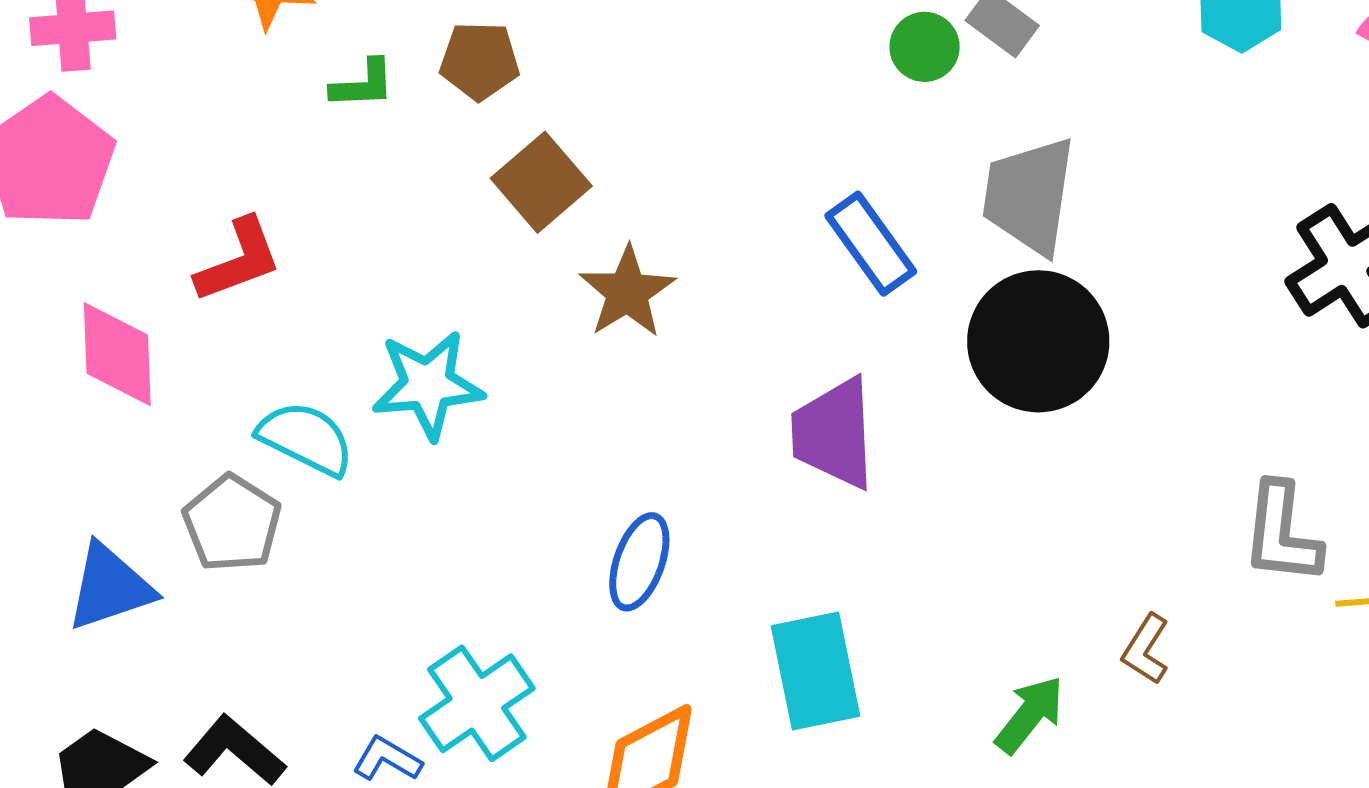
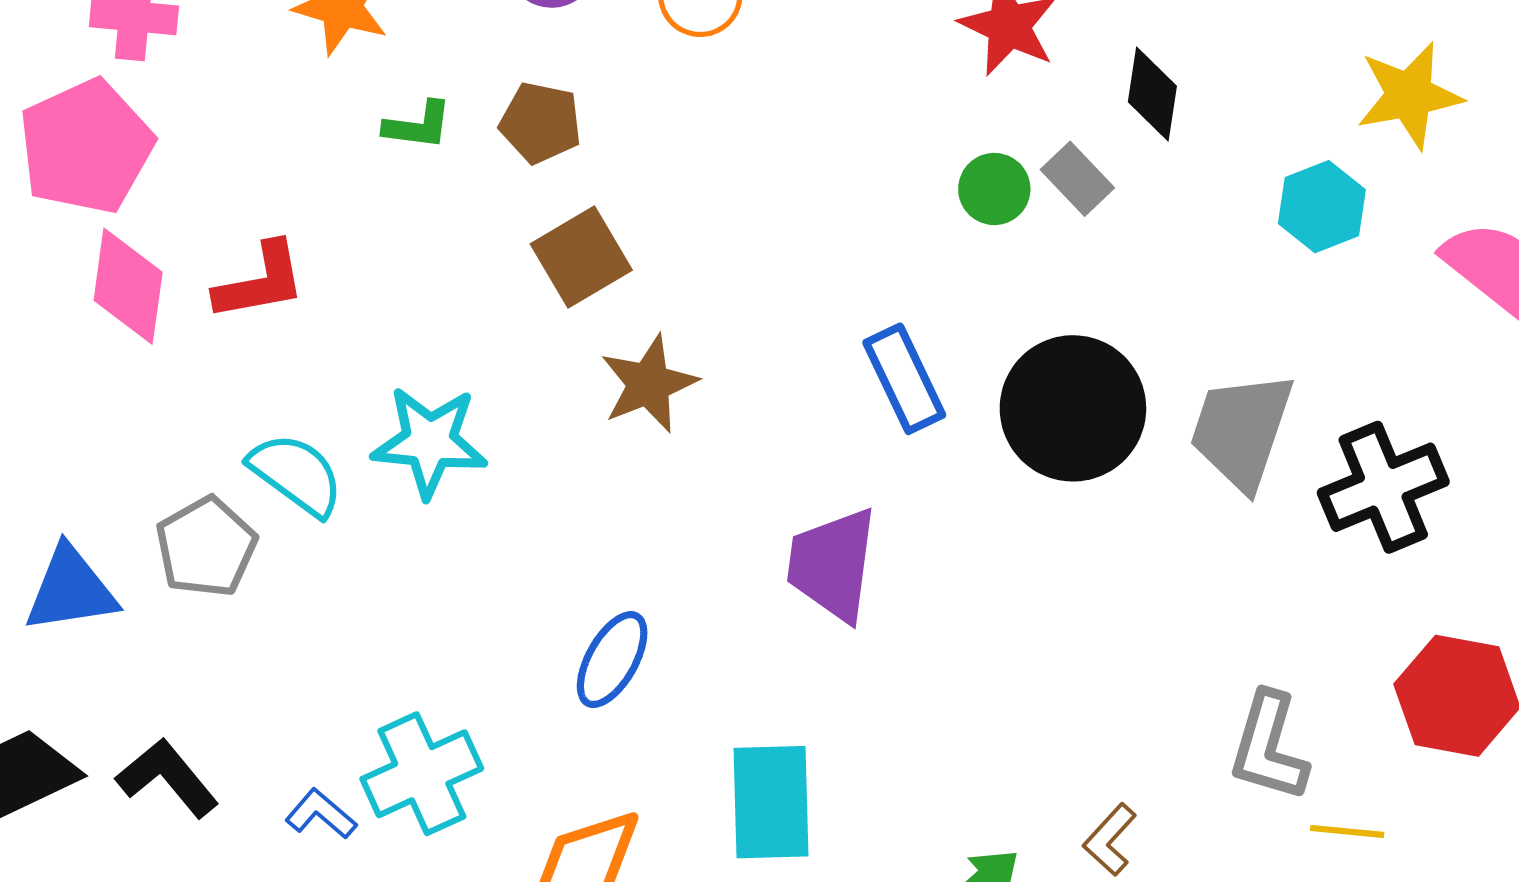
gray trapezoid: (1029, 196) -> (1241, 431), moved
black circle: (1038, 341) -> (1073, 408), moved
pink diamond: (117, 354) -> (128, 286), moved

